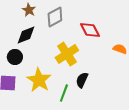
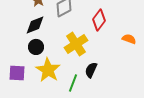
red diamond: (90, 30) -> (99, 20), turned 65
black circle: (15, 57) -> (36, 47), moved

